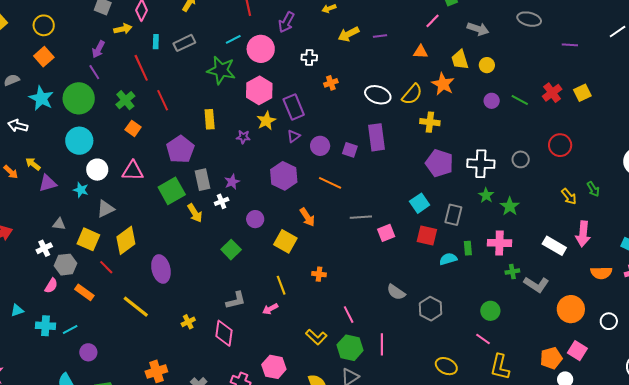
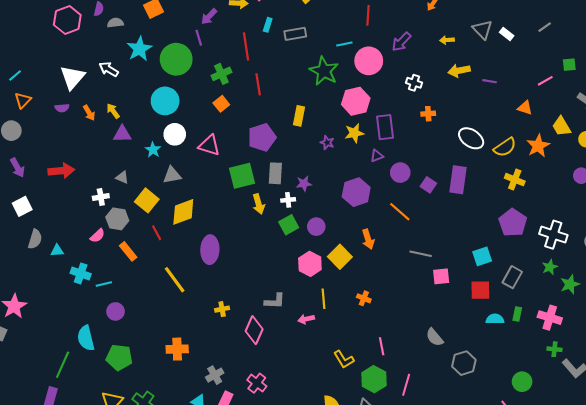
yellow trapezoid: (460, 60) -> (561, 126), turned -30
red square: (427, 236) -> (480, 290), turned -30
green square: (231, 250) -> (289, 225), moved
pink hexagon: (274, 367) -> (310, 264), moved

